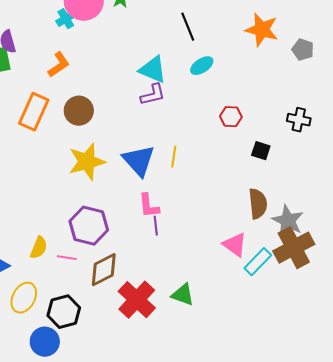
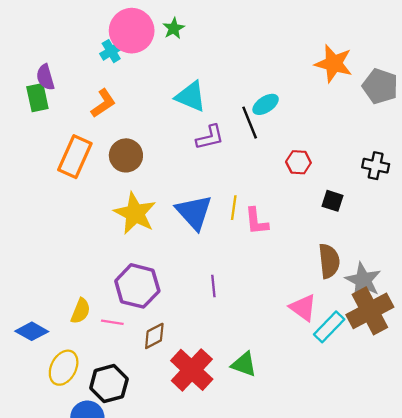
black line: (188, 27) -> (250, 123), moved
gray pentagon: (303, 50) -> (380, 86), size x1.4
cyan triangle: (153, 70) -> (191, 96), moved
yellow star: (87, 162) -> (135, 213), turned -30
pink L-shape: (149, 206) -> (256, 221), moved
brown diamond: (104, 270) -> (154, 336), size x0.7

